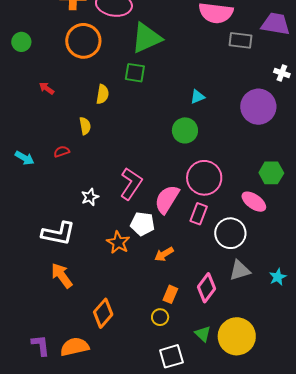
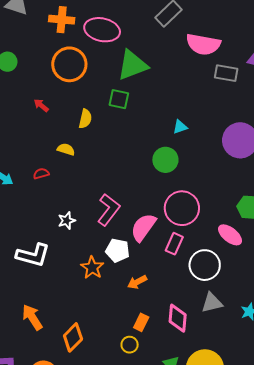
red arrow: (47, 88) -> (41, 105), moved
yellow semicircle: (85, 126) -> (66, 149), turned -66
orange arrow: (62, 276) -> (32, 317), moved
pink diamond: (207, 288) -> (178, 318), turned -36

